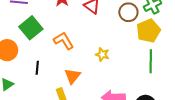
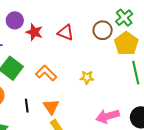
orange triangle: (73, 76) -> (51, 107), moved

